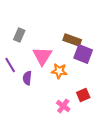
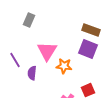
gray rectangle: (19, 35) -> (29, 20), moved
brown rectangle: (72, 40) -> (91, 30), moved

